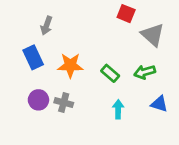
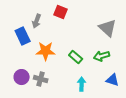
red square: (126, 14) -> (61, 12), moved
gray arrow: (46, 26) -> (37, 21), moved
blue rectangle: (33, 57) -> (23, 36), moved

